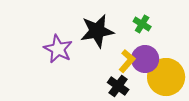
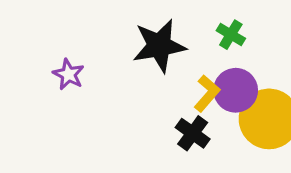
purple star: (58, 49) -> (68, 74), moved, size x0.7

